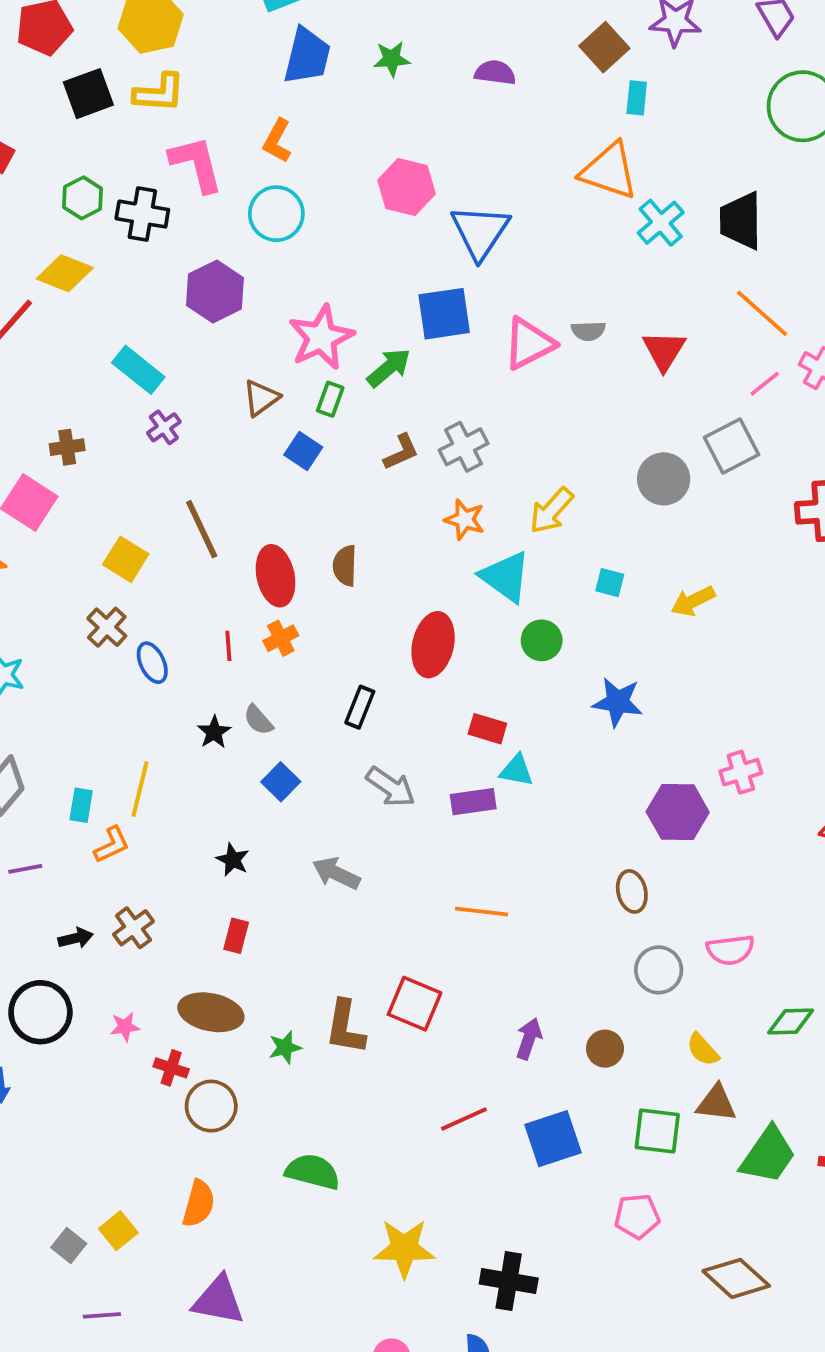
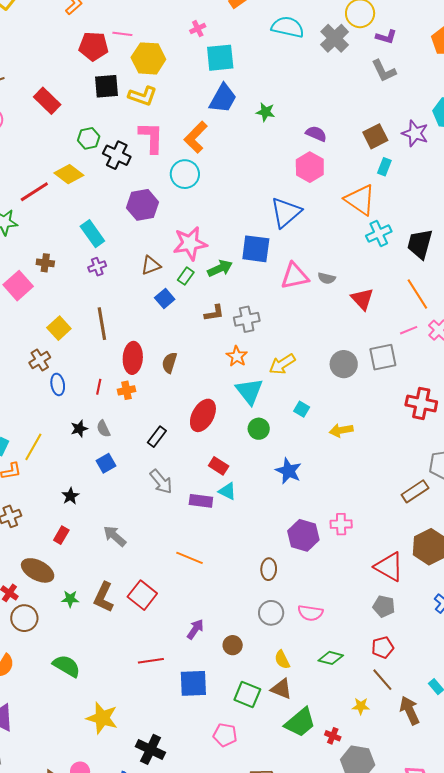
orange L-shape: (277, 141) -> (196, 137), size x1.4
pink hexagon: (407, 187) -> (310, 167), moved
red triangle: (664, 351) -> (362, 299), turned -30
gray arrow: (336, 873) -> (115, 536), moved

